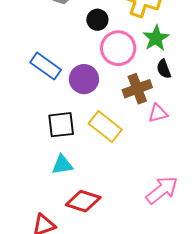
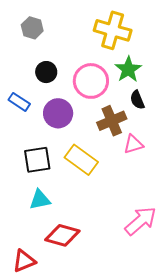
black circle: (97, 20) -> (46, 72), moved
blue rectangle: (46, 66) -> (19, 102), size x0.7

